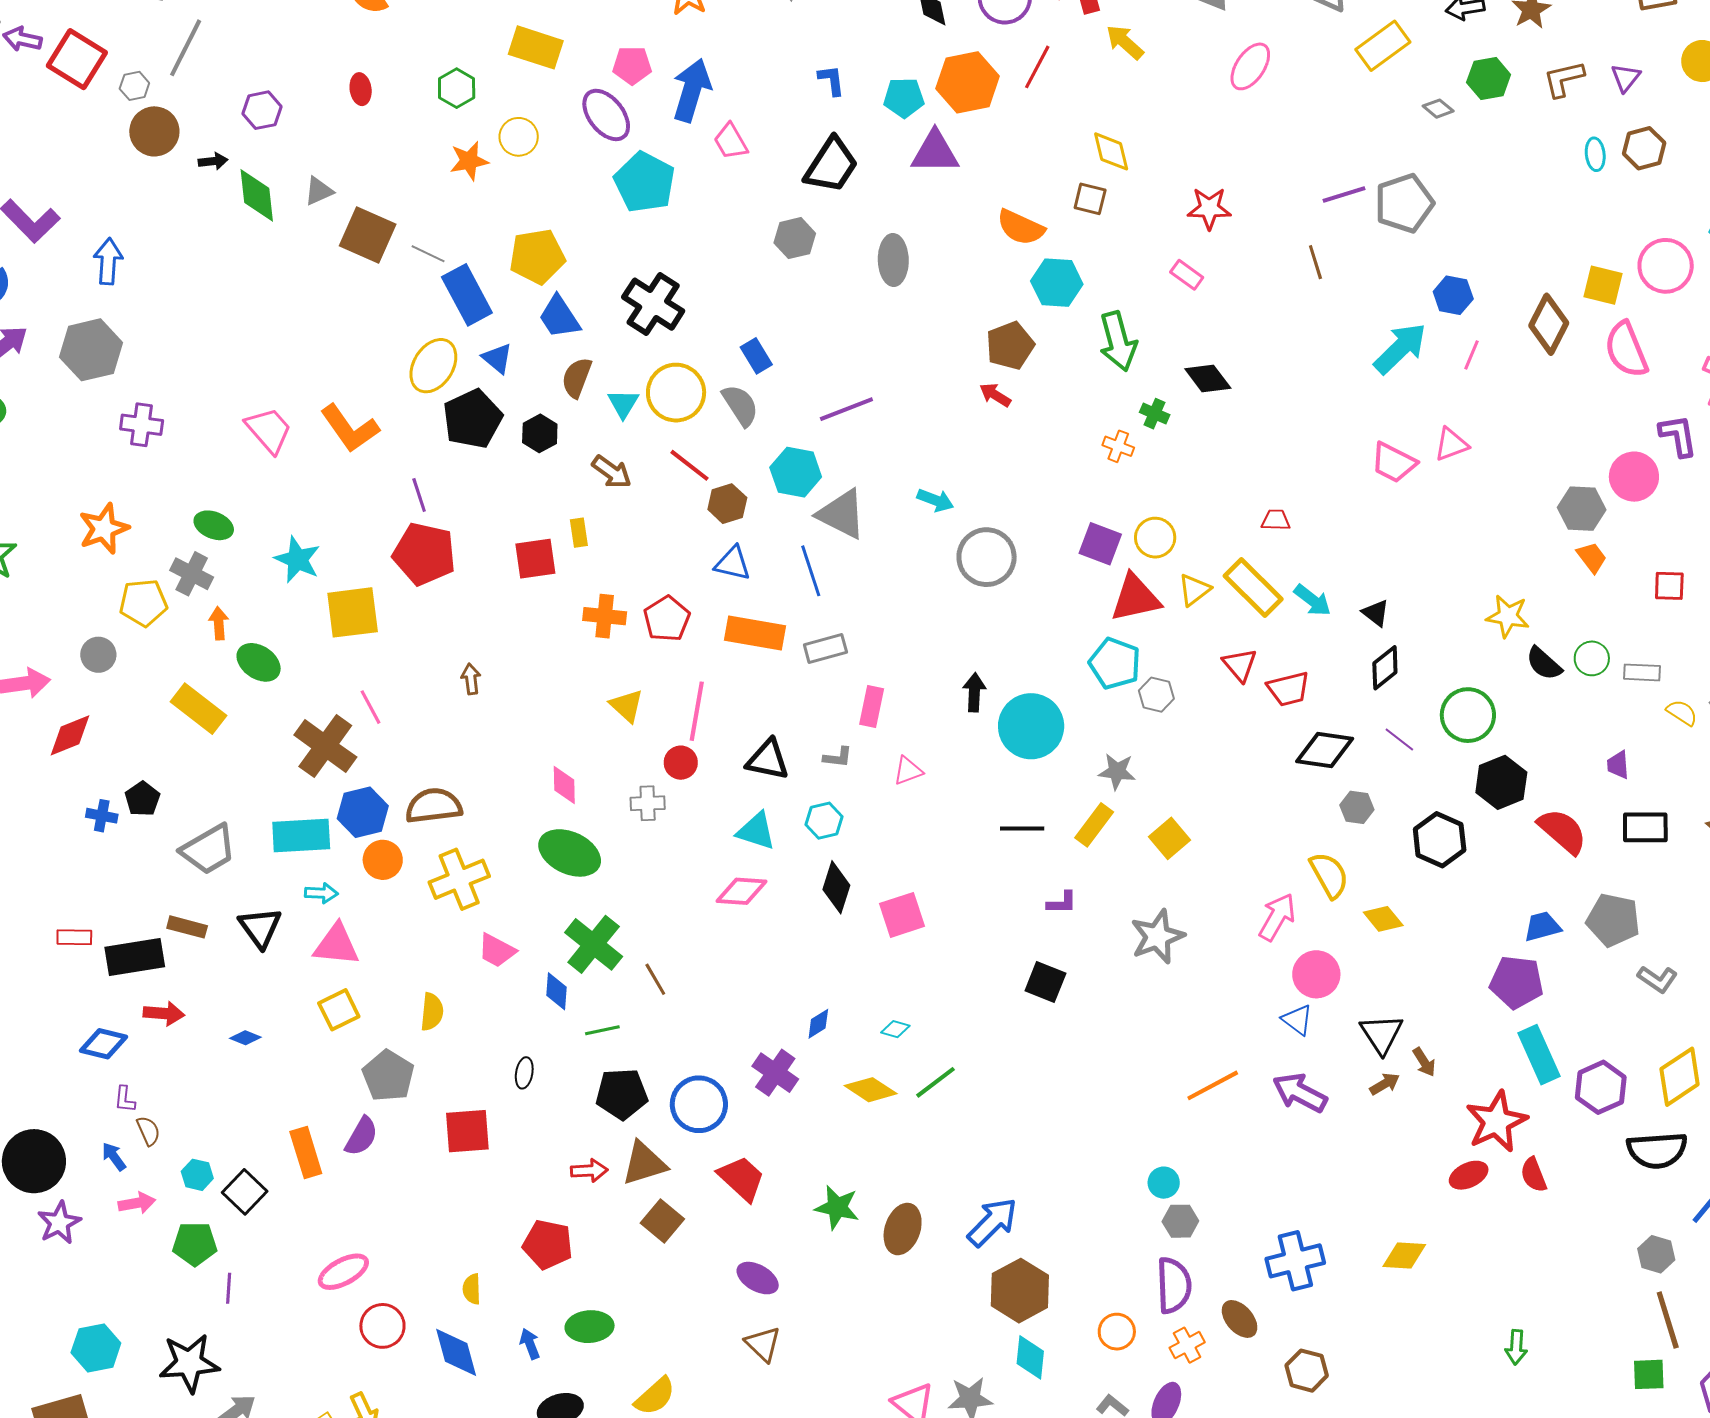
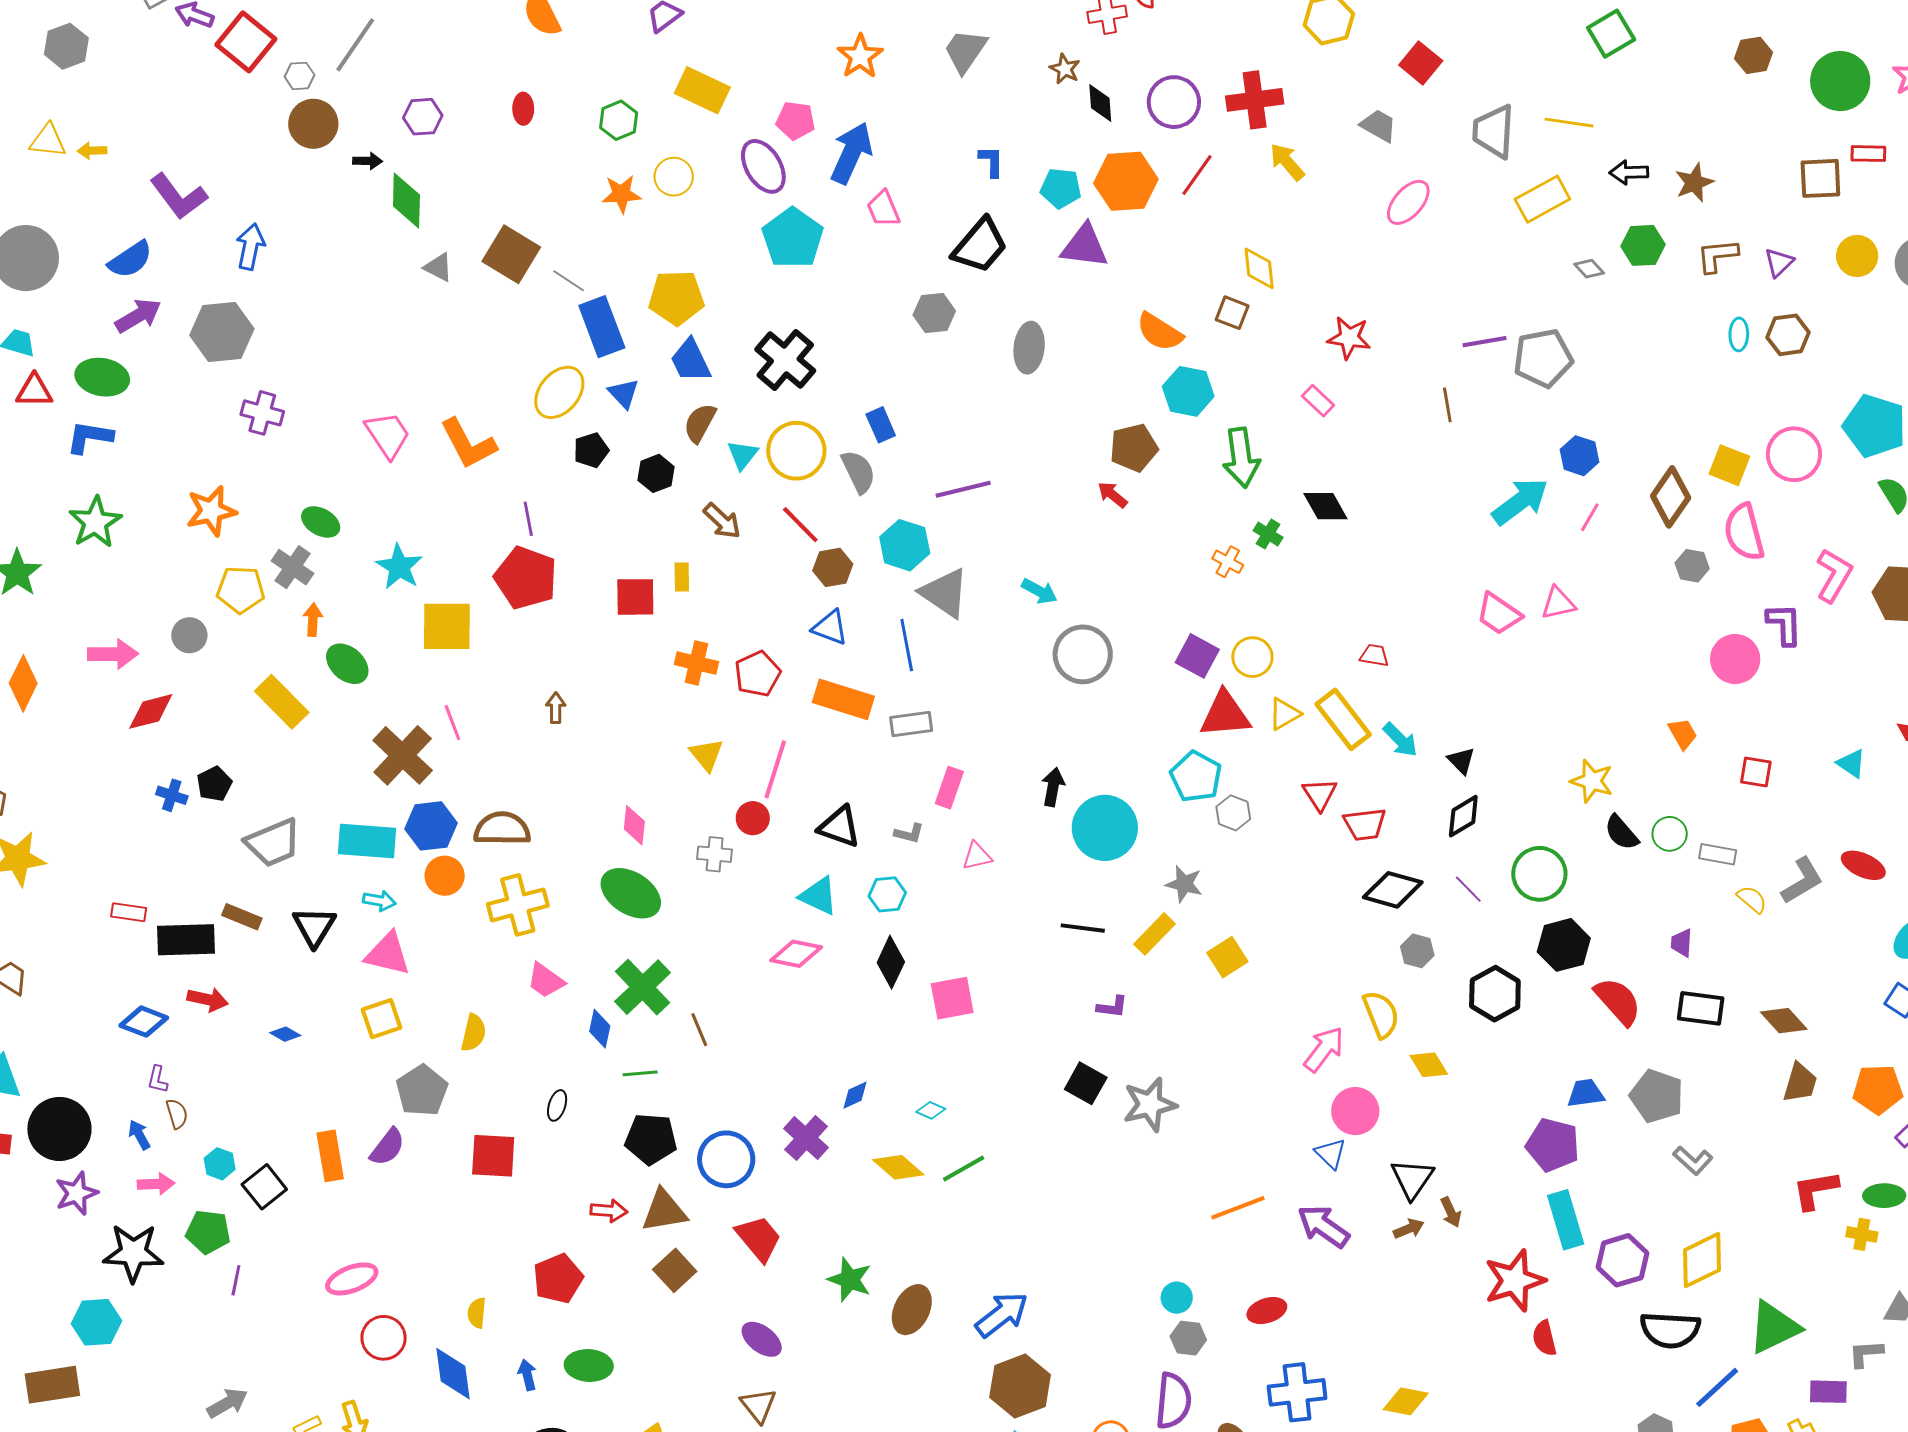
gray triangle: (319, 191) -> (438, 267), moved, turned 44
black pentagon: (473, 419) -> (591, 450), size x0.6
gray hexagon: (1582, 509) -> (1692, 566), moved, size x0.7
gray star: (1158, 937) -> (1150, 1104), moved
red ellipse: (1469, 1175) -> (1267, 1311), moved
red pentagon: (548, 1244) -> (558, 1279), turned 30
black star: (189, 1363) -> (133, 1253), moved

